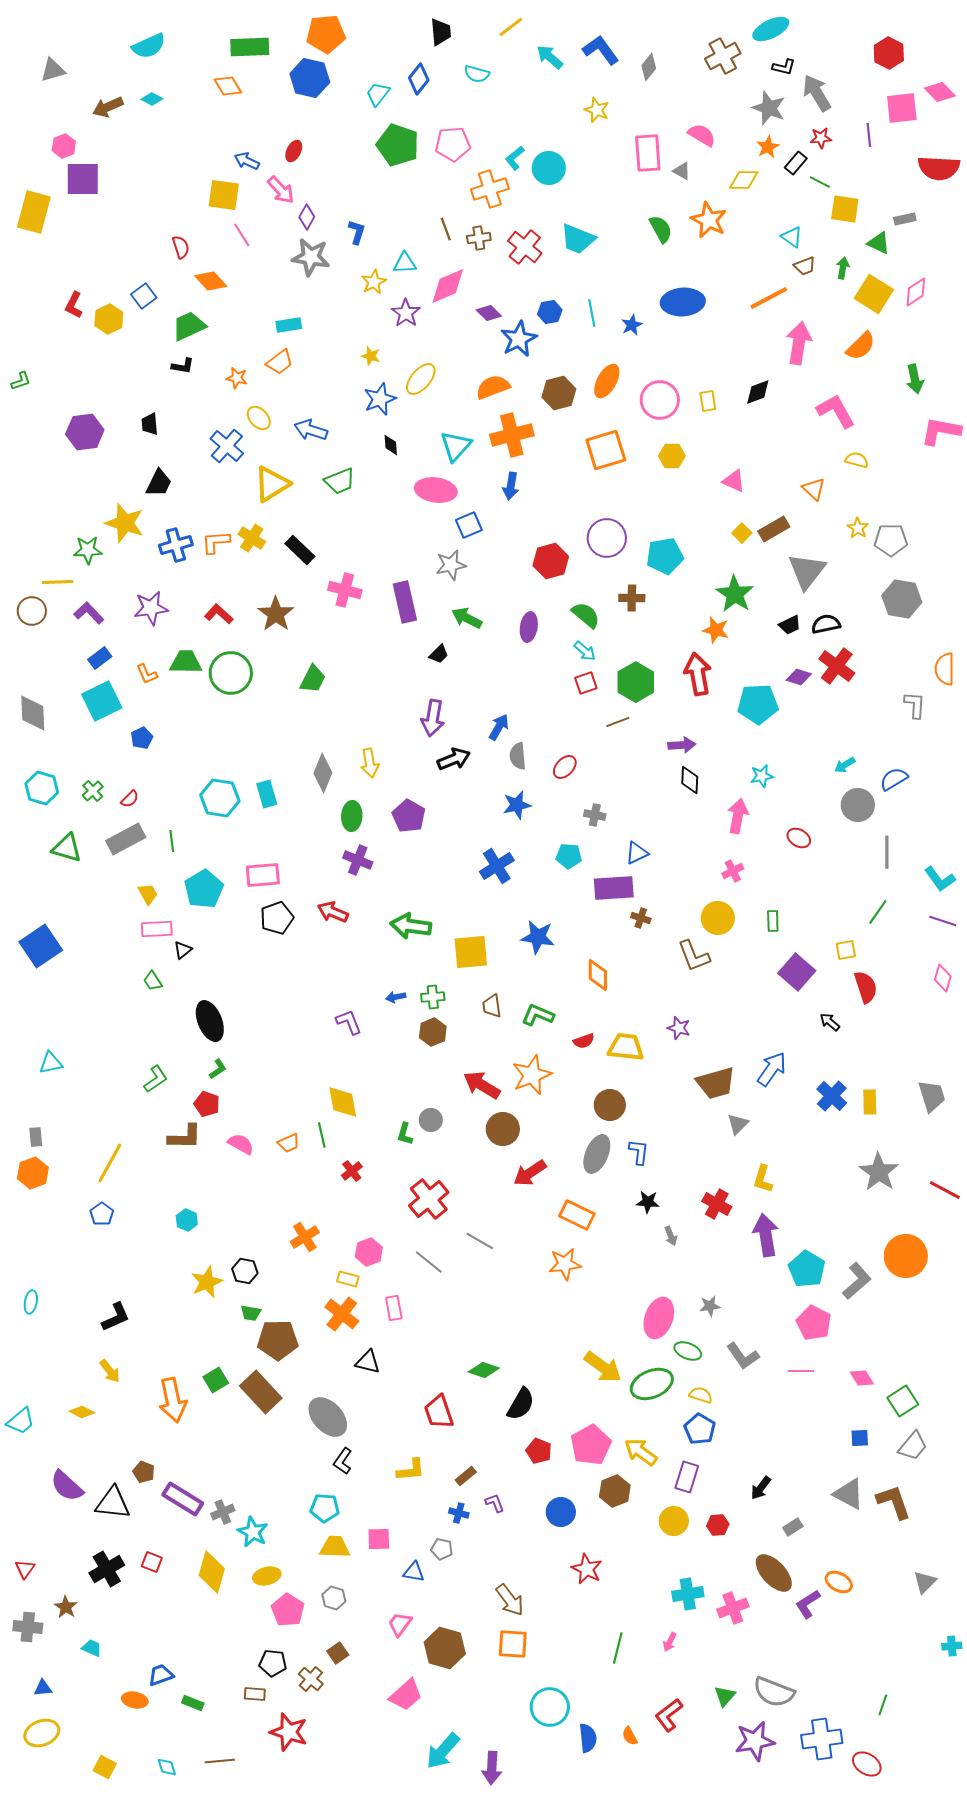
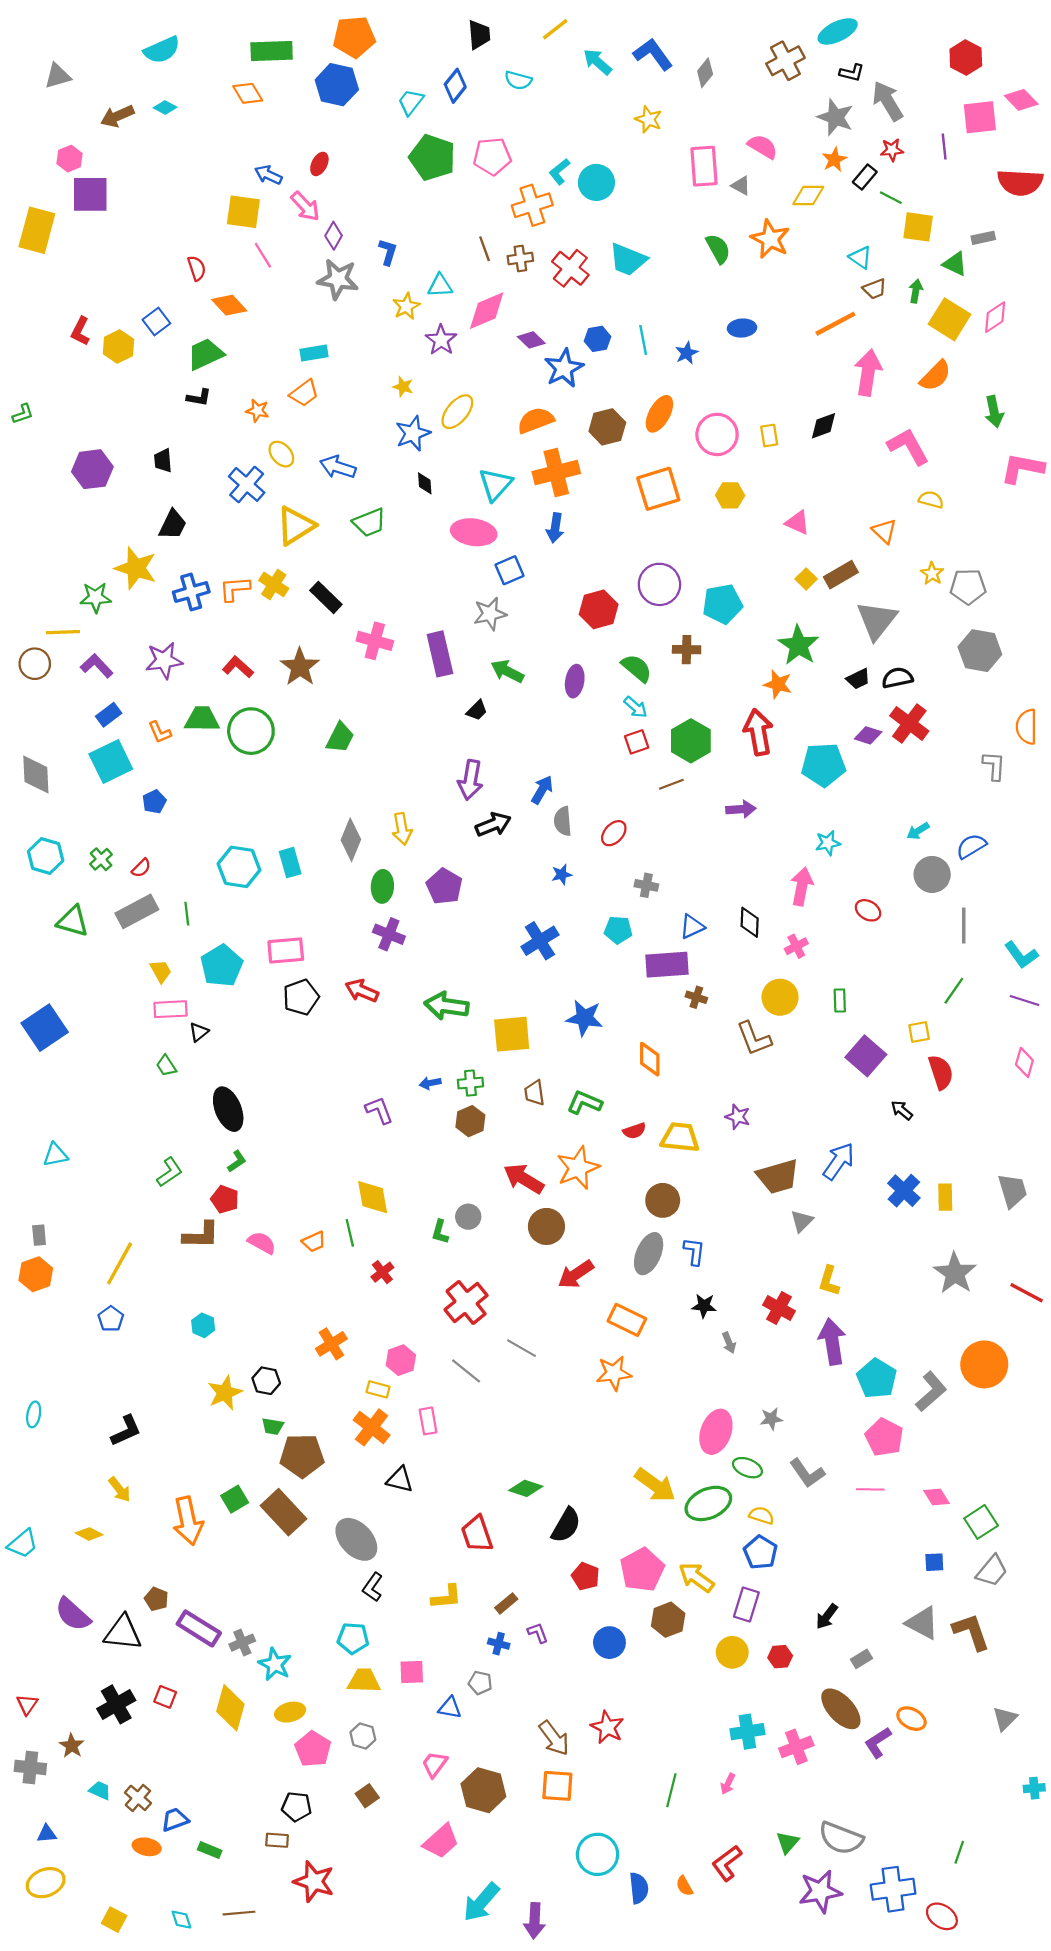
blue ellipse: (683, 302) -> (742, 328), size x0.6
black diamond: (690, 780) -> (750, 922), moved
blue star: (517, 805) -> (562, 874), size x0.7
red star: (587, 1569) -> (607, 1727), moved
brown cross: (311, 1679) -> (138, 1798), moved

